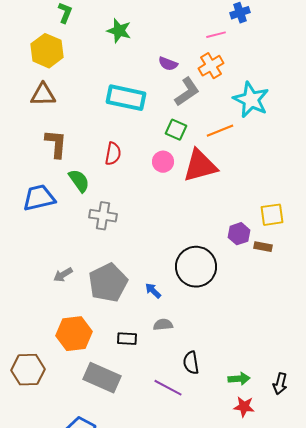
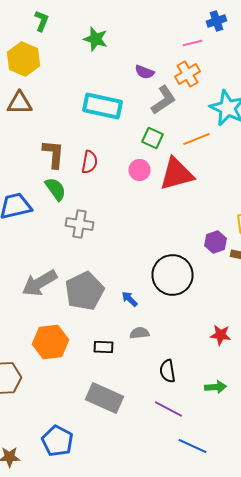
brown L-shape: (56, 144) -> (54, 154), moved
gray arrow: (63, 275) -> (40, 283), size x1.8
gray rectangle: (102, 378) -> (104, 398), moved
purple line: (168, 388) -> (168, 409), moved
red star: (244, 407) -> (220, 335), moved

